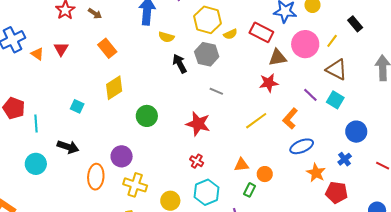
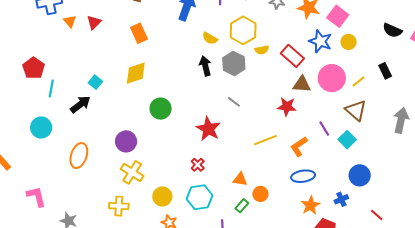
yellow semicircle: (166, 37) -> (210, 38), moved
black arrow: (68, 147) -> (80, 104), moved, turned -70
orange ellipse: (96, 177) -> (79, 156), moved

